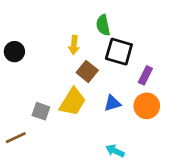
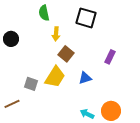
green semicircle: (103, 25) -> (44, 13), moved
black square: (119, 52) -> (86, 18), moved
orange circle: (147, 106) -> (111, 111), moved

